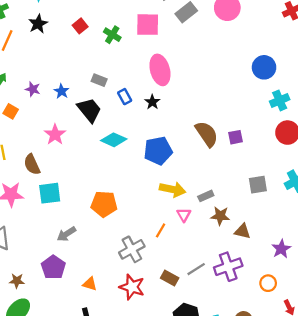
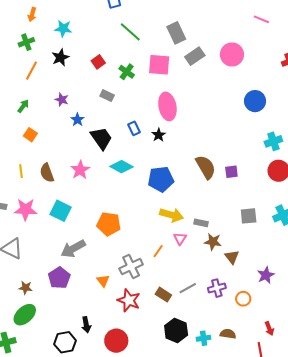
blue circle: (264, 67) -> (255, 101), moved
gray rectangle: (99, 80) -> (107, 96), moved
purple star: (33, 89) -> (62, 100), moved
pink star: (55, 134) -> (80, 170), moved
brown semicircle: (32, 164) -> (47, 173), moved
cyan square: (50, 193) -> (61, 211), turned 30
gray rectangle: (206, 196) -> (201, 223), turned 32
brown triangle: (242, 231) -> (232, 257), turned 35
gray arrow: (66, 234) -> (73, 249), size x1.4
purple cross: (228, 267) -> (217, 288), size x0.7
orange circle: (268, 283) -> (243, 299), moved
orange triangle: (90, 284) -> (103, 281), moved, turned 32

